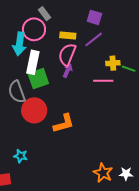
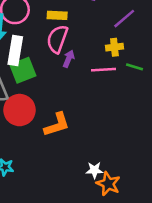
purple line: (94, 39) -> (124, 19), moved
green line: (129, 69) -> (135, 67), moved
purple arrow: (68, 71) -> (69, 59), moved
white star: (126, 174) -> (94, 170), moved

